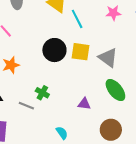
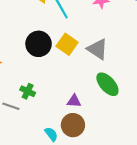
yellow square: (81, 52) -> (67, 44), turned 30
brown circle: (111, 130) -> (73, 125), moved

